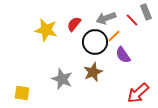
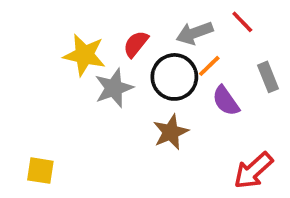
gray rectangle: (146, 12) -> (268, 77), moved
red line: (132, 20) -> (242, 22), moved
gray star: (62, 79) -> (114, 88), moved, turned 30

